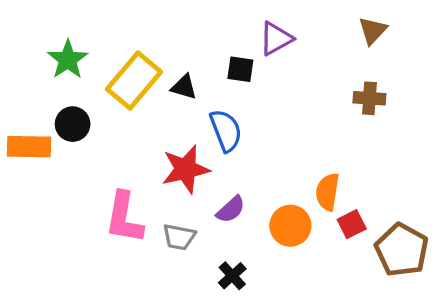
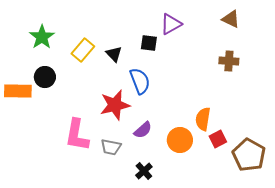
brown triangle: (373, 31) -> (231, 19), turned -48
yellow rectangle: (134, 81) -> (83, 50), size x0.7
black triangle: (184, 87) -> (114, 54), turned 30

